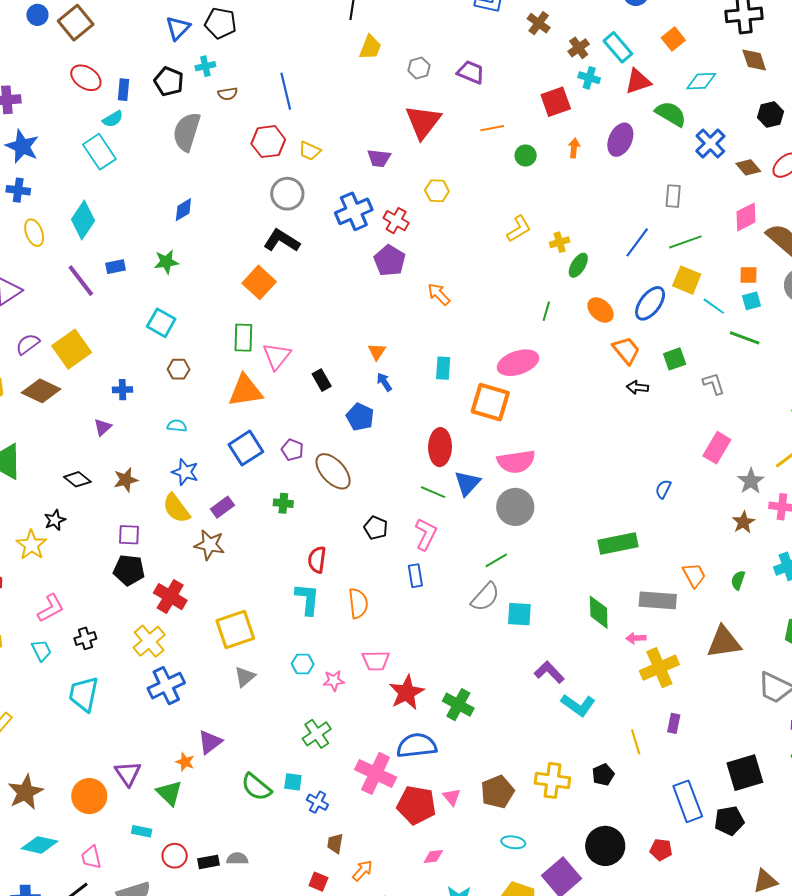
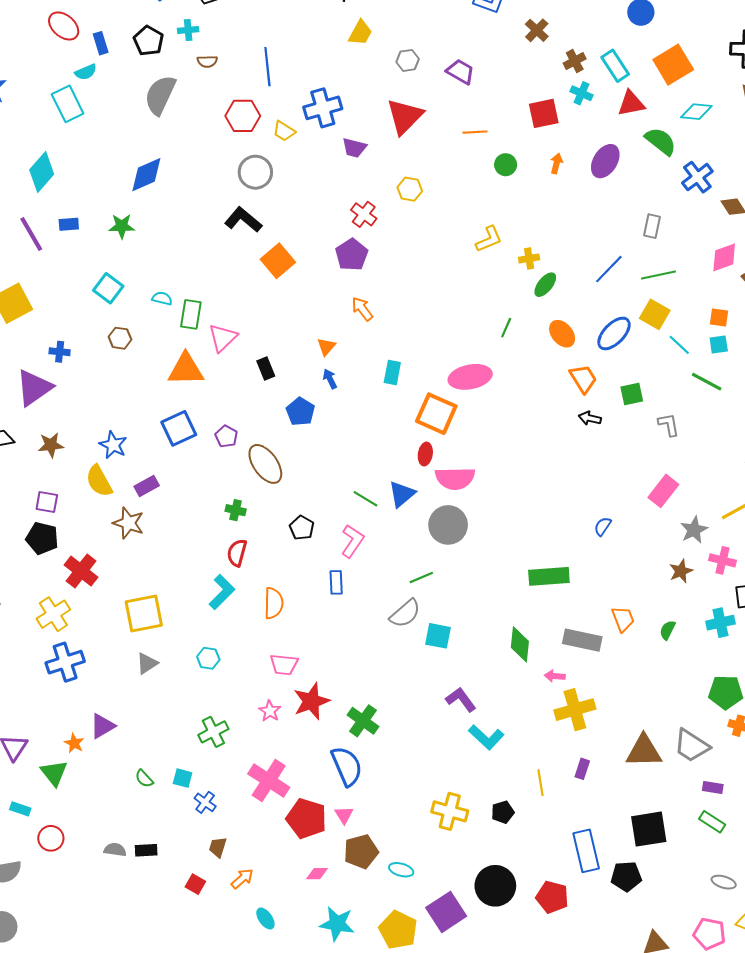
orange square: (673, 39) -> (673, 65), size x1.6
blue rectangle: (124, 90) -> (101, 43), turned -30
blue diamond: (183, 210) -> (146, 175), size x1.5
blue cross: (354, 211) -> (323, 108), moved
orange square: (259, 282) -> (278, 261), moved
orange arrow: (439, 294) -> (362, 309), moved
cyan semicircle: (177, 426) -> (162, 298), moved
purple triangle: (103, 427) -> (34, 388), size x2.0
red ellipse: (440, 447) -> (425, 454), moved, size x0.6
green cross: (283, 503) -> (236, 510), moved
cyan L-shape: (307, 599) -> (222, 592), turned 32
brown triangle: (724, 642) -> (644, 751), moved
pink star: (334, 681) -> (270, 711), moved, turned 30
blue semicircle: (417, 746) -> (347, 766), moved, turned 66
green semicircle: (256, 787) -> (144, 779), size x0.6
brown pentagon: (497, 792) -> (361, 851), moved
red pentagon: (661, 850) -> (552, 897), size x1.4
black rectangle: (208, 862) -> (146, 850), moved

